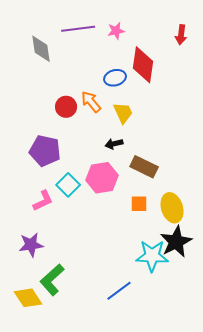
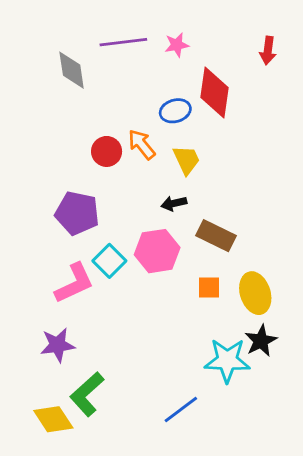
pink L-shape: (43, 201) -> (74, 283), size x1.4
black star: (176, 242) -> (261, 341), size x0.7

